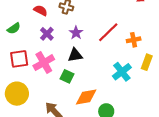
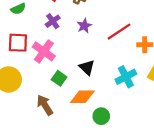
black triangle: (75, 55) -> (87, 67), moved, turned 42
pink cross: (44, 63) -> (44, 51), turned -35
green square: (67, 76) -> (59, 78), moved

